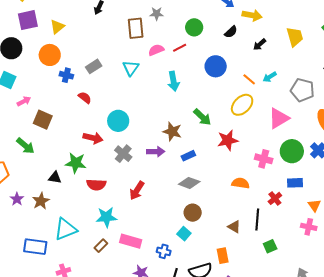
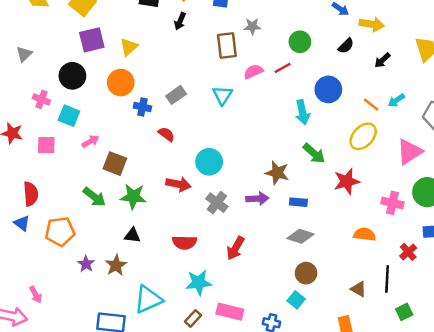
cyan arrow: (173, 81) -> (303, 112), moved
blue rectangle: (188, 156) -> (298, 202), turned 32
green star: (76, 163) -> (133, 197), moved

